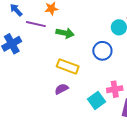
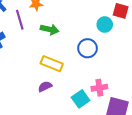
purple line: (36, 24) -> (20, 20), turned 60

